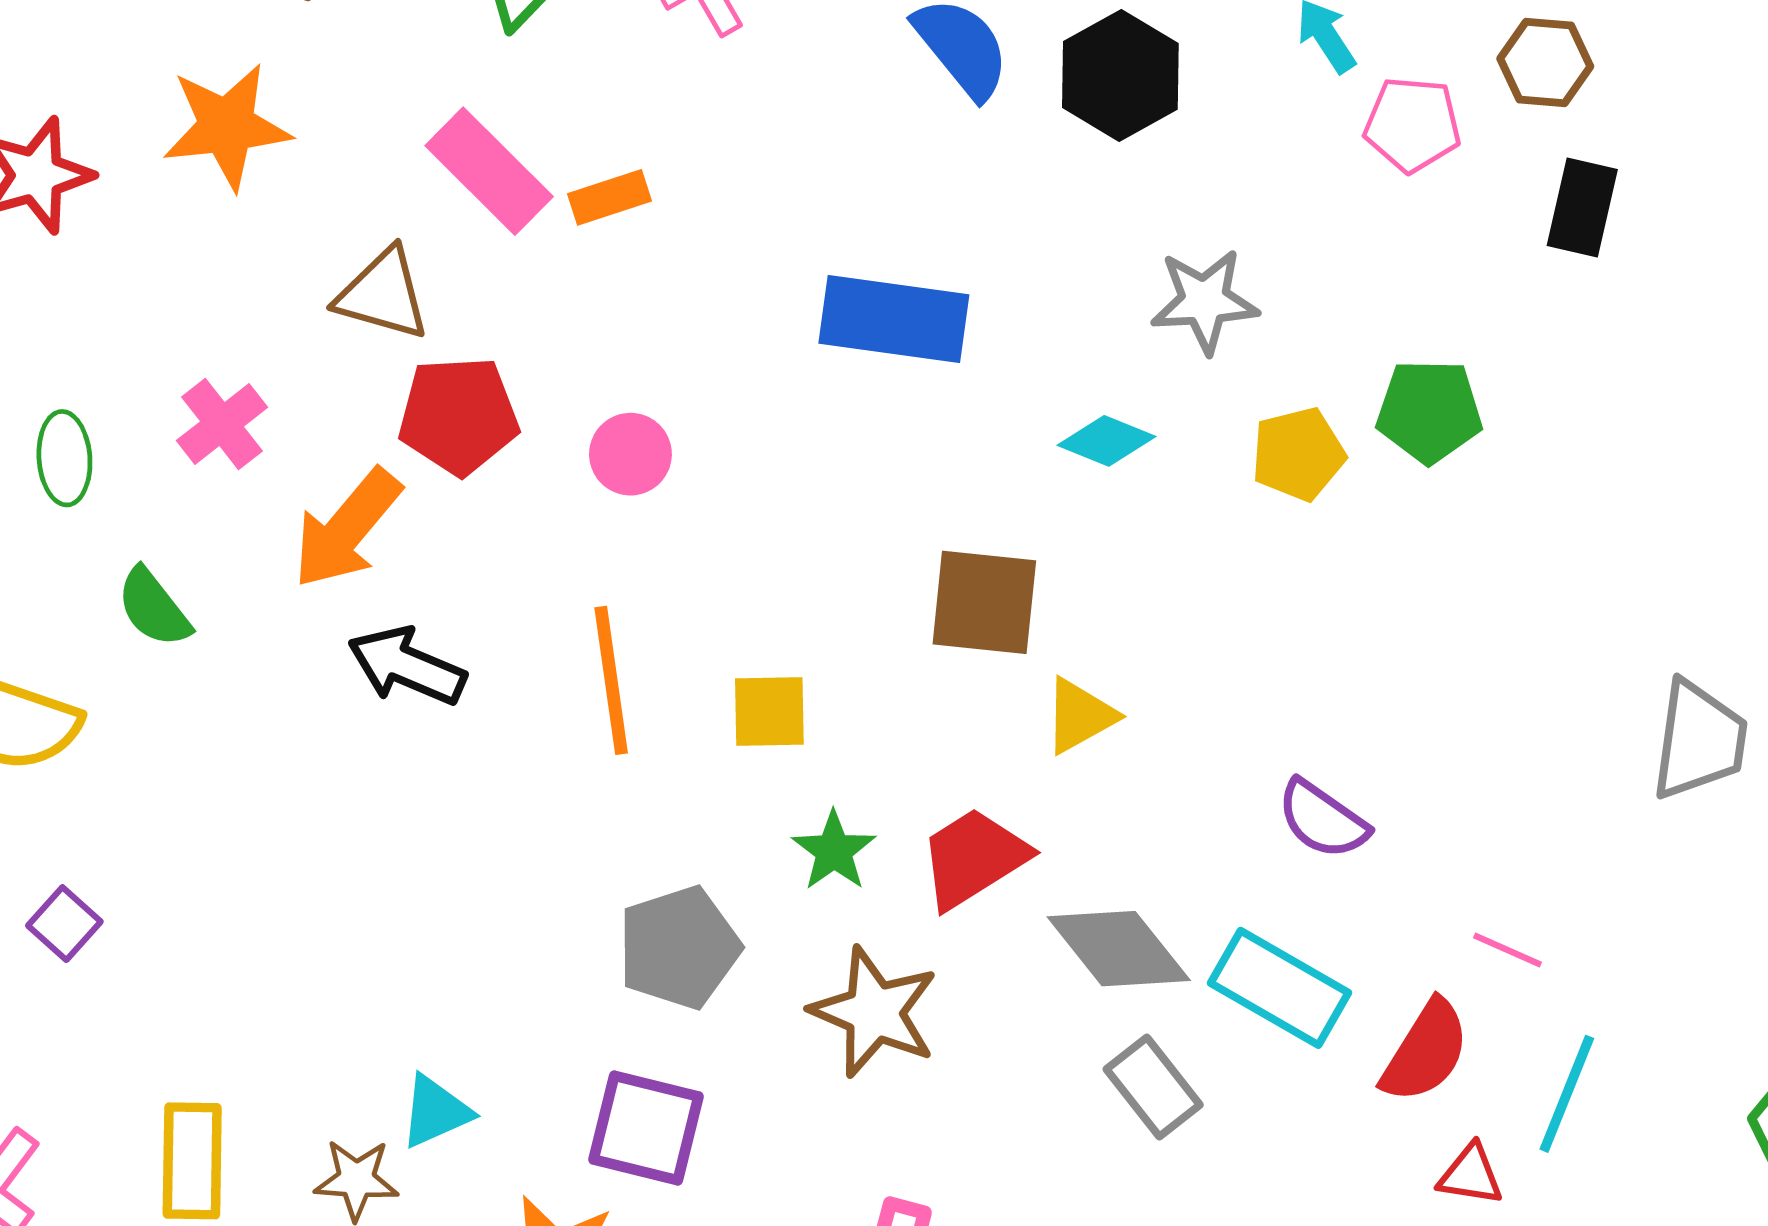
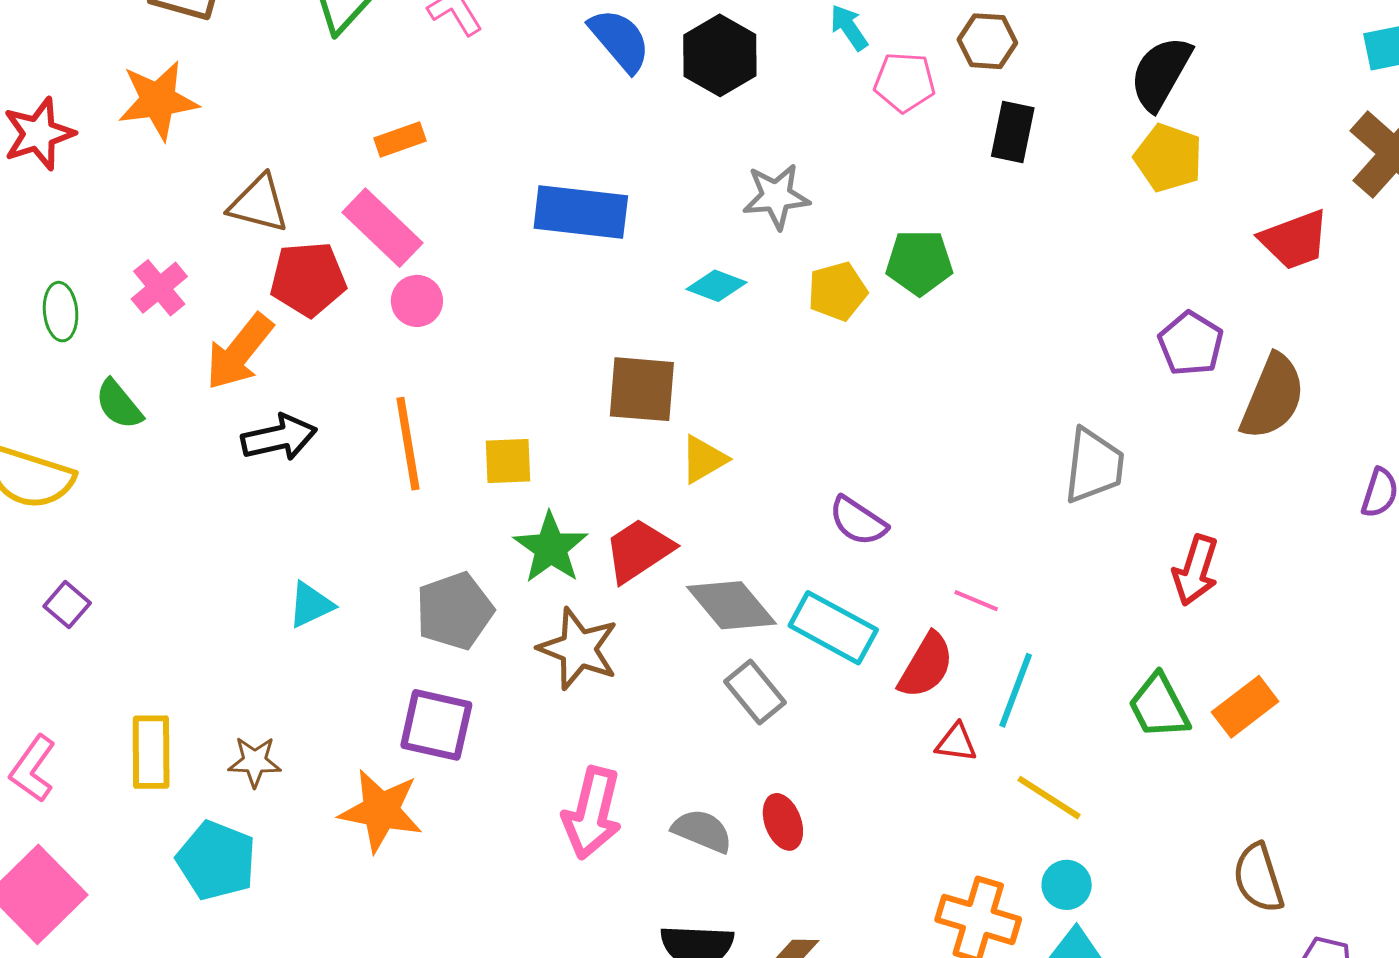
pink rectangle: (489, 171) -> (382, 228), moved
black arrow: (407, 666) -> (279, 438), turned 146
green star: (834, 851) -> (551, 548), size x1.4
cyan triangle: (435, 1112) -> (311, 605), moved

